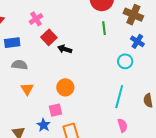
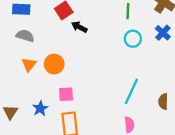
cyan circle: (125, 61) -> (133, 39), moved
orange circle: (65, 87) -> (54, 64), moved
pink square: (56, 110) -> (66, 94), moved

